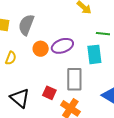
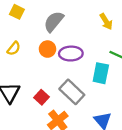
gray semicircle: (26, 25) -> (54, 22), moved
gray rectangle: (74, 79) -> (72, 92), turned -65

